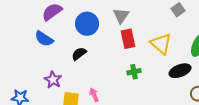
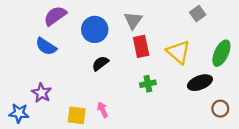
black semicircle: (79, 54) -> (100, 63), moved
purple star: (53, 80) -> (42, 93), moved

